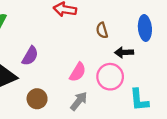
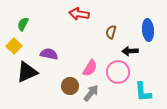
brown semicircle: (102, 30) -> (111, 32), turned 32
purple semicircle: (30, 56) -> (49, 54), turned -108
brown circle: (37, 99) -> (70, 86), moved

